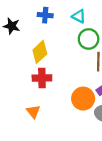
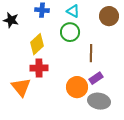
green circle: (89, 39) -> (70, 32), moved
orange triangle: (33, 112) -> (21, 87), moved, size x1.5

